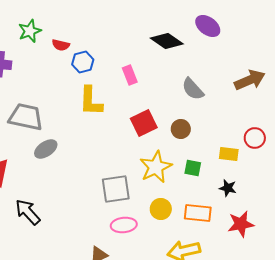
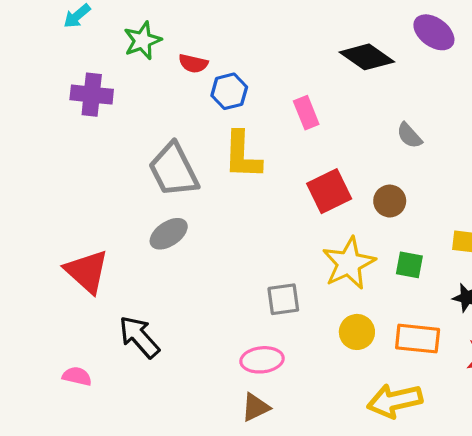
gray semicircle: (193, 89) -> (409, 136), size x0.7
gray trapezoid: (26, 117) -> (174, 170), moved, turned -129
gray square: (116, 189) -> (283, 299), size x0.7
pink ellipse: (124, 225) -> (262, 360), moved

